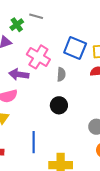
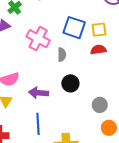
purple arrow: (19, 74) -> (39, 93), moved
black circle: (59, 105) -> (70, 83), moved

